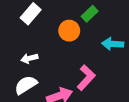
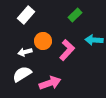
orange circle: (69, 31) -> (43, 41), moved
pink L-shape: (86, 78) -> (67, 50), moved

